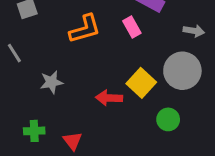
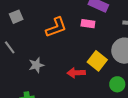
pink rectangle: (132, 27) -> (88, 24), turned -48

